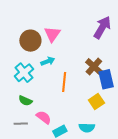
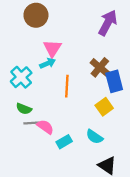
pink triangle: (52, 34) -> (52, 48), moved
brown circle: (30, 41) -> (36, 15), moved
gray line: (21, 124) -> (31, 123), moved
cyan semicircle: (87, 128) -> (94, 137), turned 35

